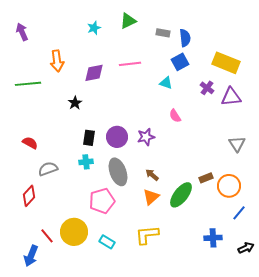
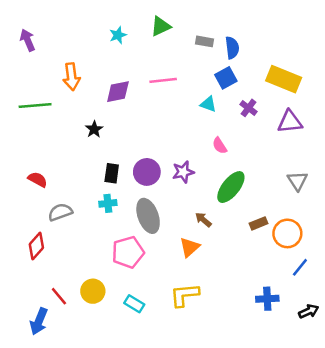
purple cross: (207, 88) -> (248, 108), moved
brown arrow: (152, 175) -> (203, 220), moved
green ellipse: (181, 195) -> (231, 187), moved
yellow circle: (74, 232) -> (93, 291), size x0.7

